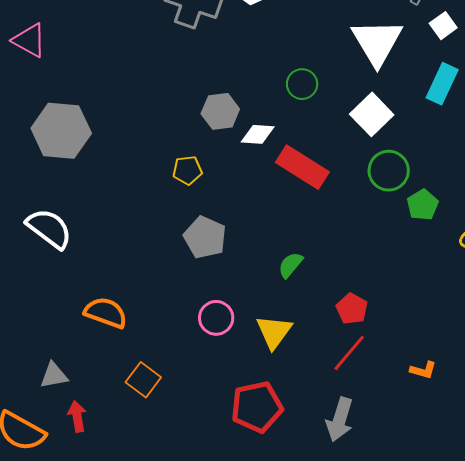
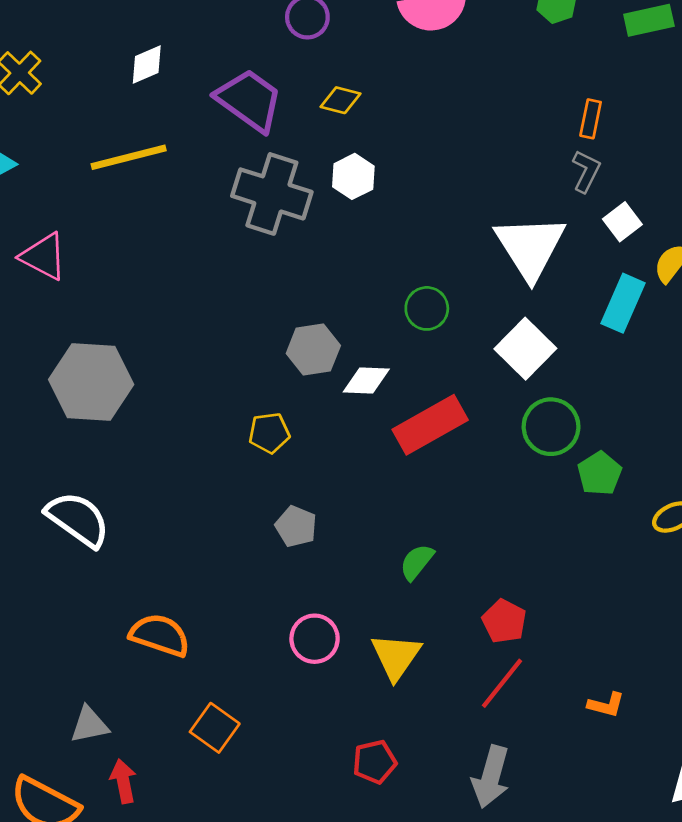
red rectangle: (302, 167) -> (430, 425), turned -60
gray pentagon: (205, 237) -> (296, 526), size x0.7
red pentagon: (257, 407) -> (375, 762), size x0.6

